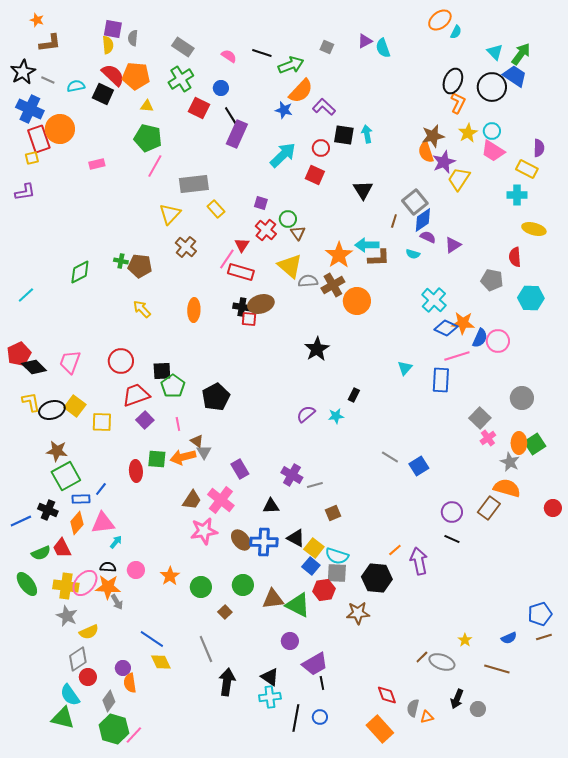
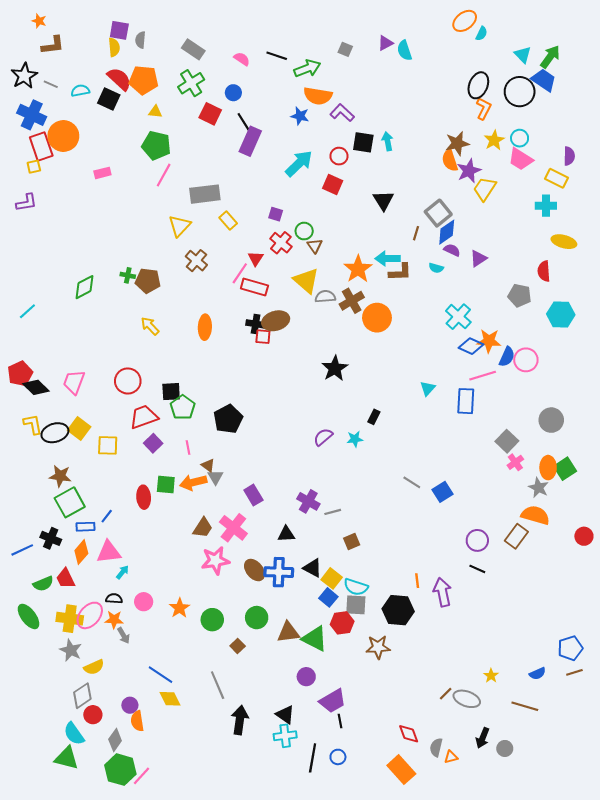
orange semicircle: (301, 91) -> (318, 96), turned 56
orange line: (395, 550) -> (417, 581), turned -56
orange star: (108, 587) -> (114, 620), size x0.7

